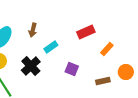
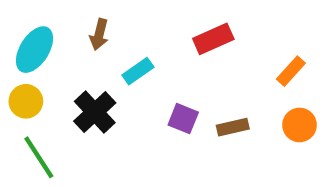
orange rectangle: (107, 49) -> (291, 71), moved
brown rectangle: (103, 81) -> (233, 127), moved

